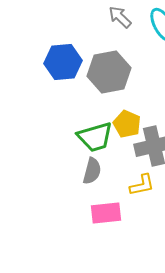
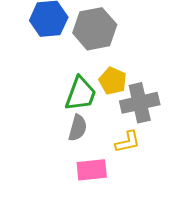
green trapezoid: (95, 137) -> (81, 94), turned -54

